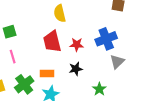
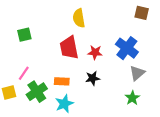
blue cross: (106, 39) -> (127, 48), turned -35
pink line: (13, 57) -> (24, 73), moved, turned 48
green star: (99, 89) -> (132, 98), moved

